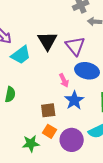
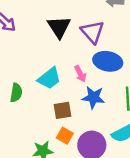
cyan trapezoid: (21, 55) -> (49, 78), moved
blue star: (74, 100) -> (93, 97), turned -30

